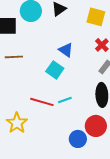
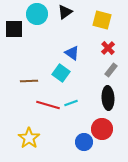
brown line: (14, 57) -> (29, 81), moved
yellow star: (17, 123) -> (29, 138), moved

